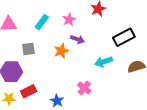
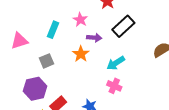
black rectangle: (124, 37) -> (123, 26), moved
cyan arrow: (104, 62) -> (116, 63), moved

